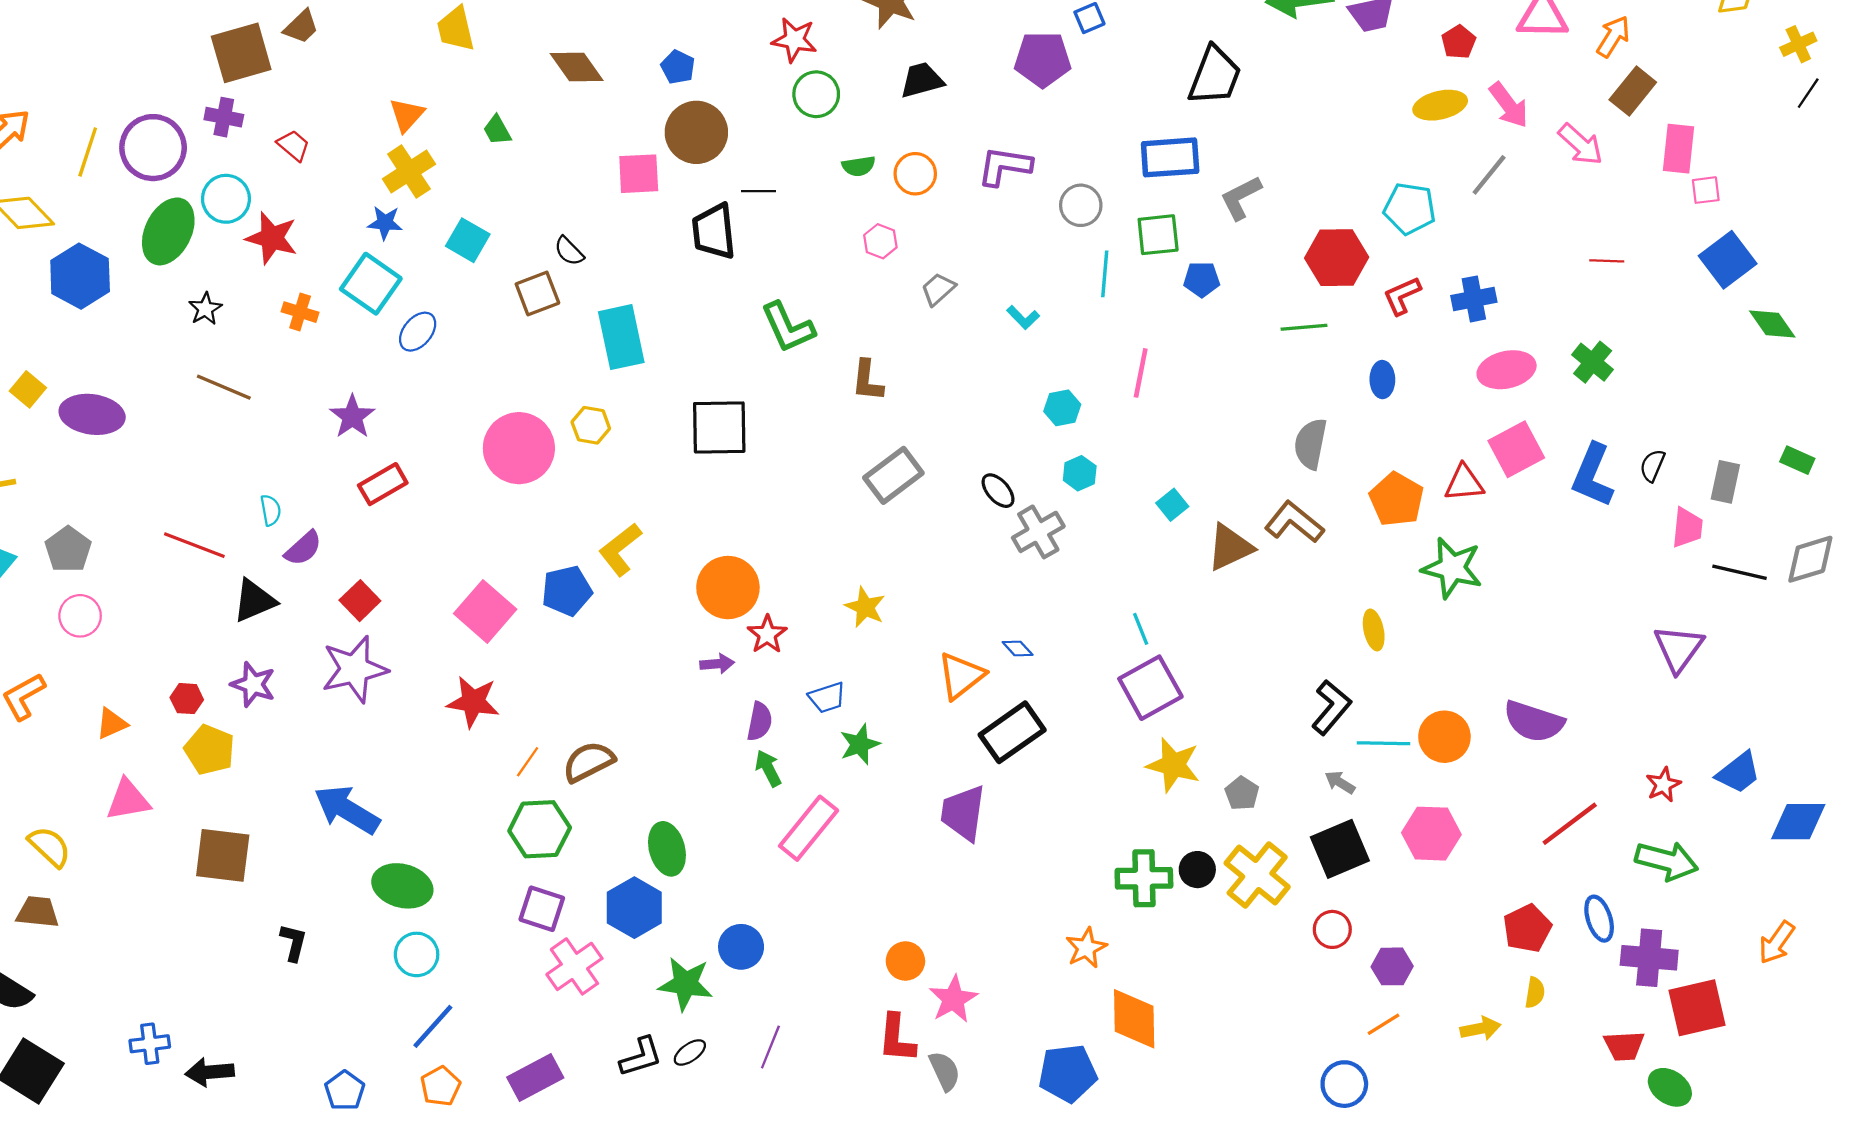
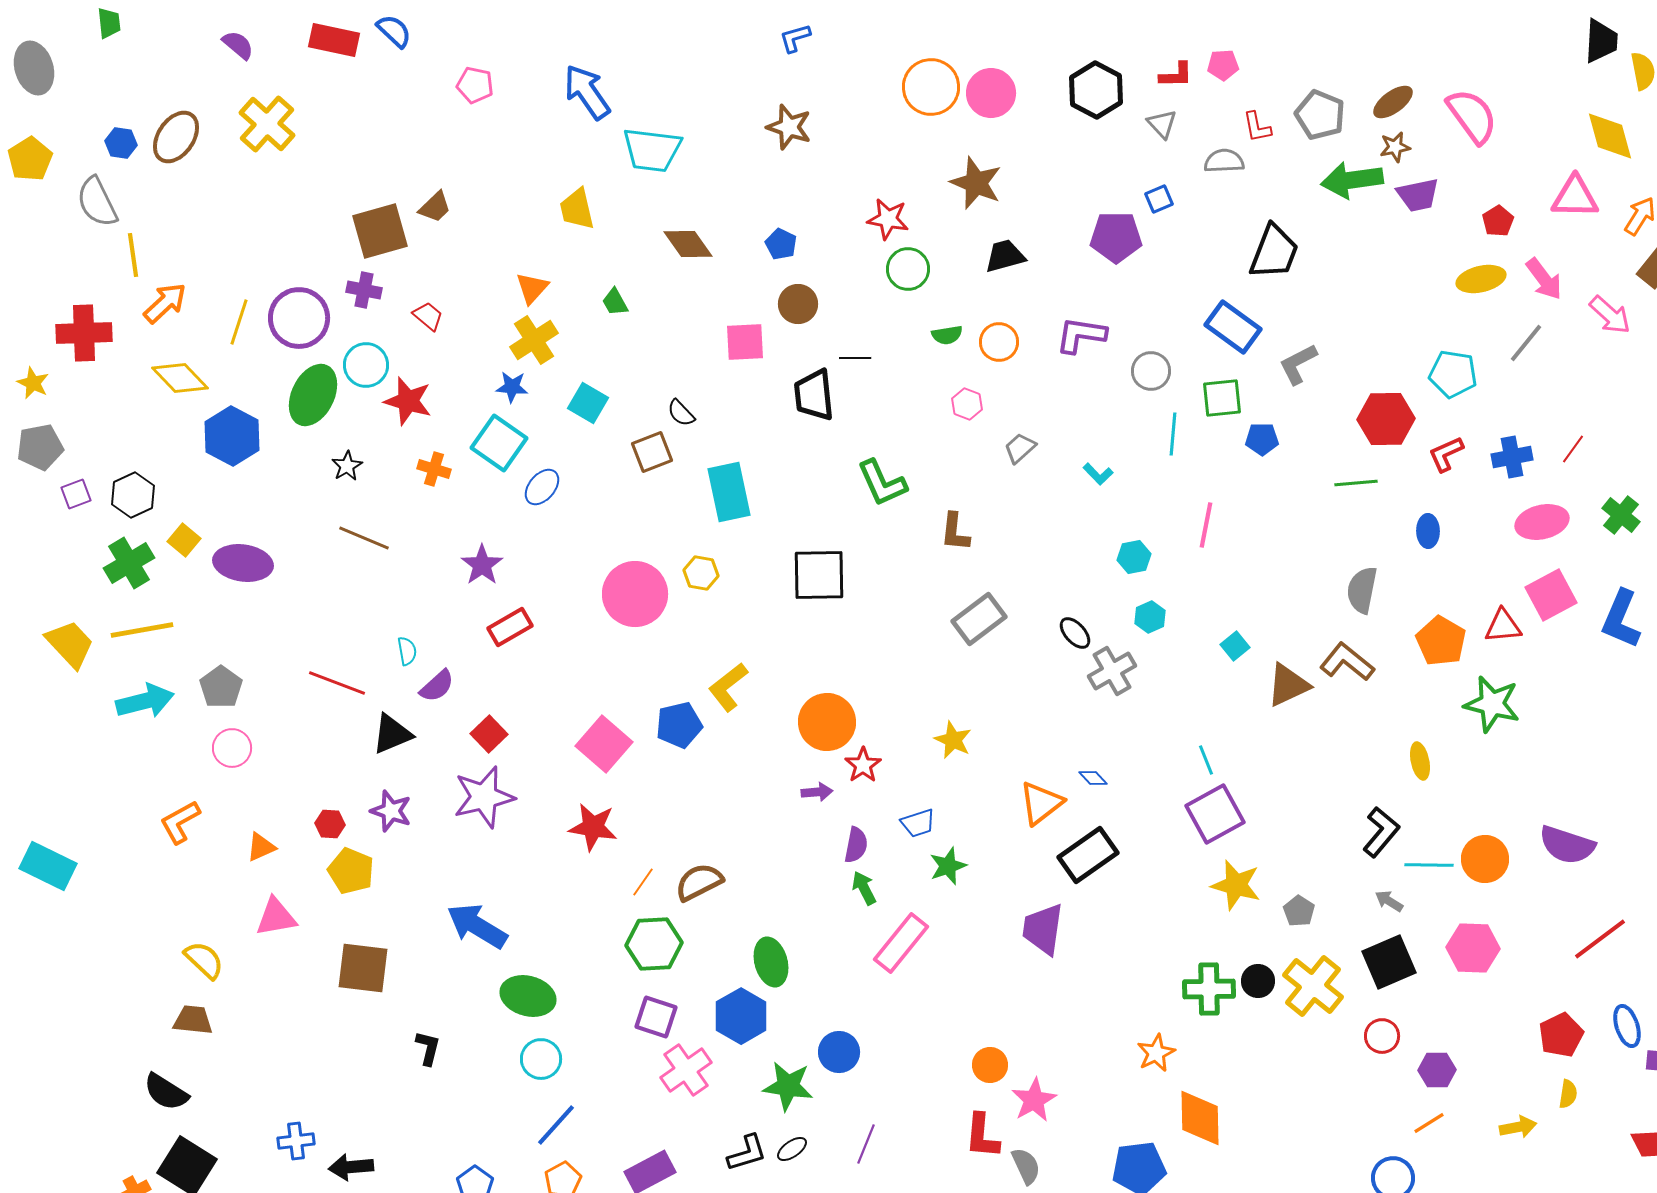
brown circle: (696, 132) -> (798, 304), size x0.7
blue rectangle: (1170, 157) -> (1233, 327), turned 40
red line: (1607, 261) -> (1573, 449), moved, turned -56

